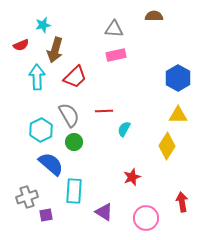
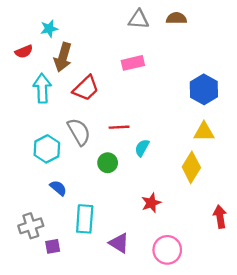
gray triangle: (114, 29) -> (139, 19), moved
green circle: (74, 142) -> (108, 163), moved
blue semicircle: (51, 164) -> (58, 188), size x0.6
red arrow: (182, 202) -> (220, 217), moved

